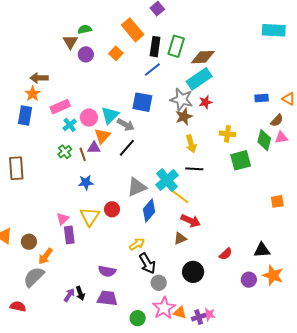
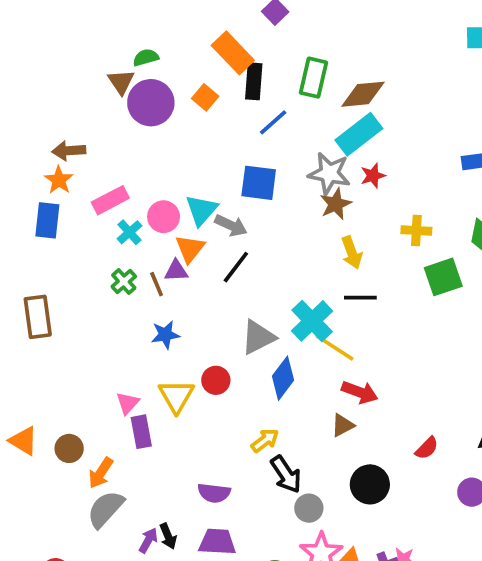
black rectangle: (155, 47) -> (254, 81), moved
purple circle: (86, 54) -> (151, 103), size x1.6
gray semicircle: (34, 277) -> (106, 509), moved

